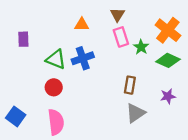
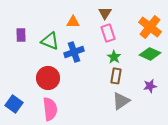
green star: (141, 47) -> (114, 57), moved
green triangle: (56, 59) -> (50, 41), moved
red circle: (54, 87) -> (48, 78), size x1.5

